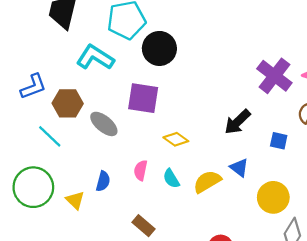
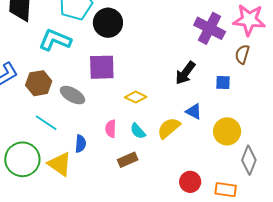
cyan line: (50, 136) -> (46, 123), moved
yellow triangle: (75, 200) -> (60, 164), size x1.5
brown rectangle: (144, 226) -> (128, 160), moved, turned -54

